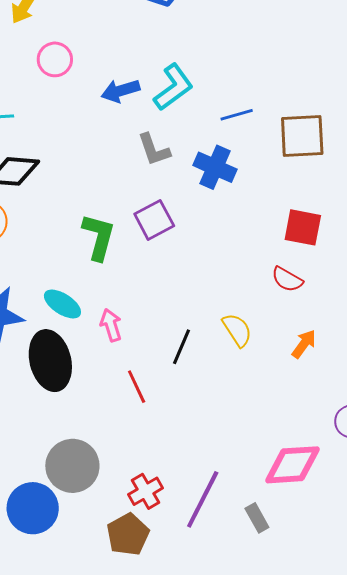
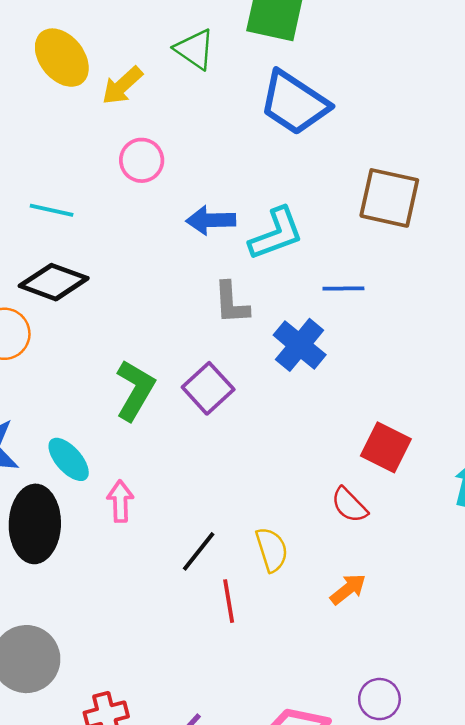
brown square: (302, 136) -> (389, 198), moved
purple square: (154, 220) -> (208, 388), turned -30
red line: (137, 387) -> (229, 601), moved

